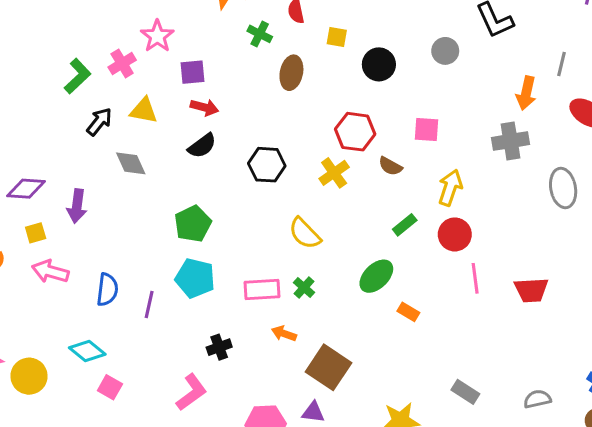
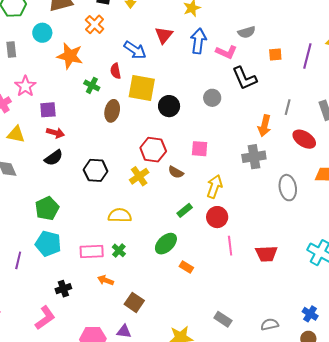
yellow square: (337, 37) -> (142, 88), size x2.0
yellow semicircle: (305, 233) -> (120, 215), turned 135
brown square: (329, 367) -> (134, 302), size x0.7

